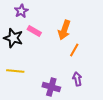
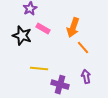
orange line: (74, 50) -> (83, 48), turned -72
yellow line: (15, 71) -> (39, 69), moved

